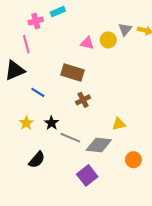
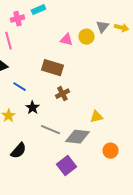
black star: (51, 123) -> (32, 108), moved

